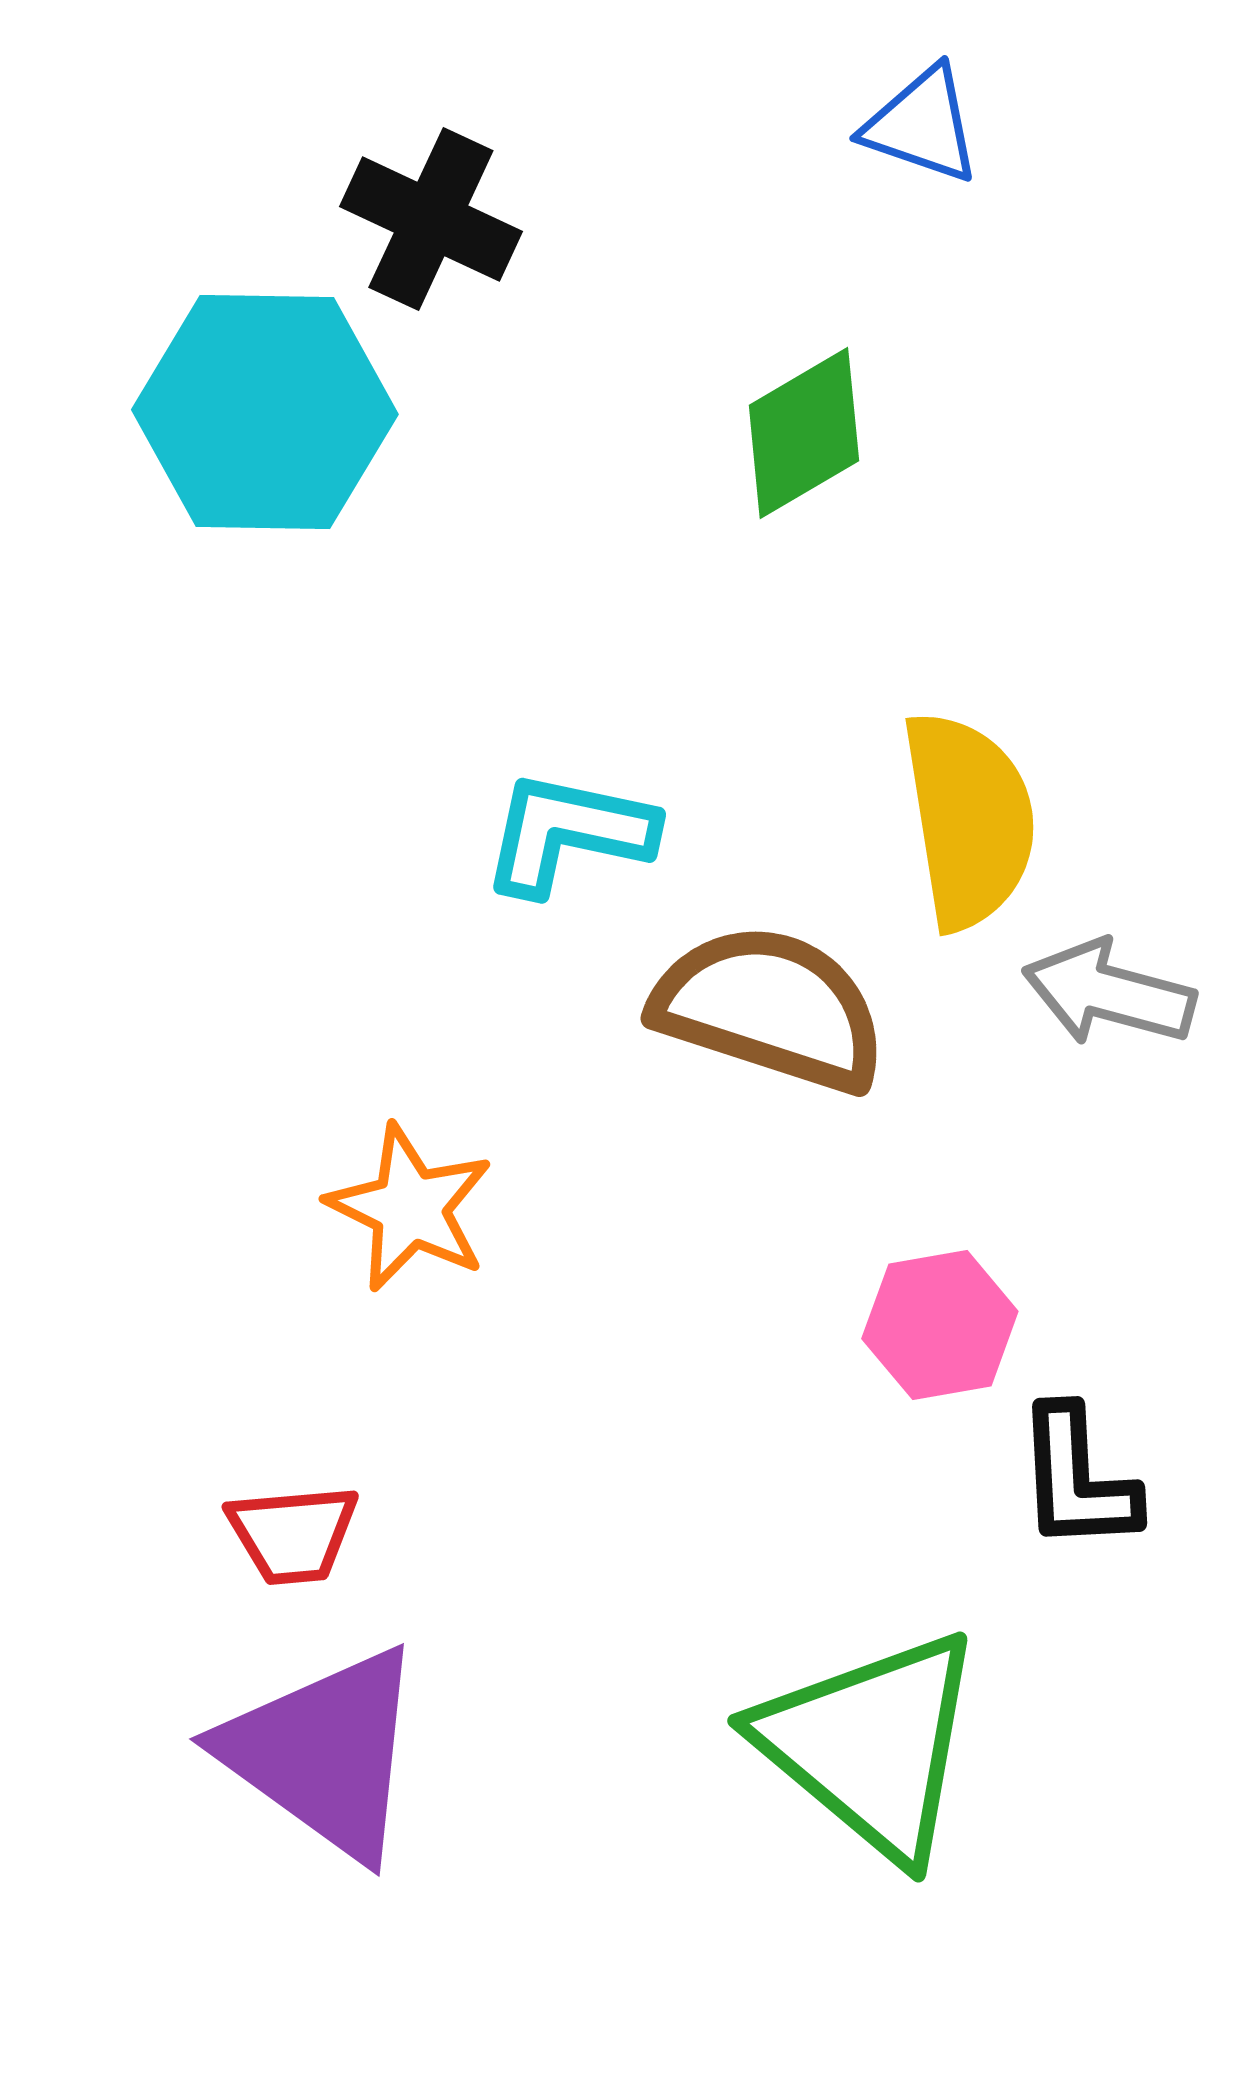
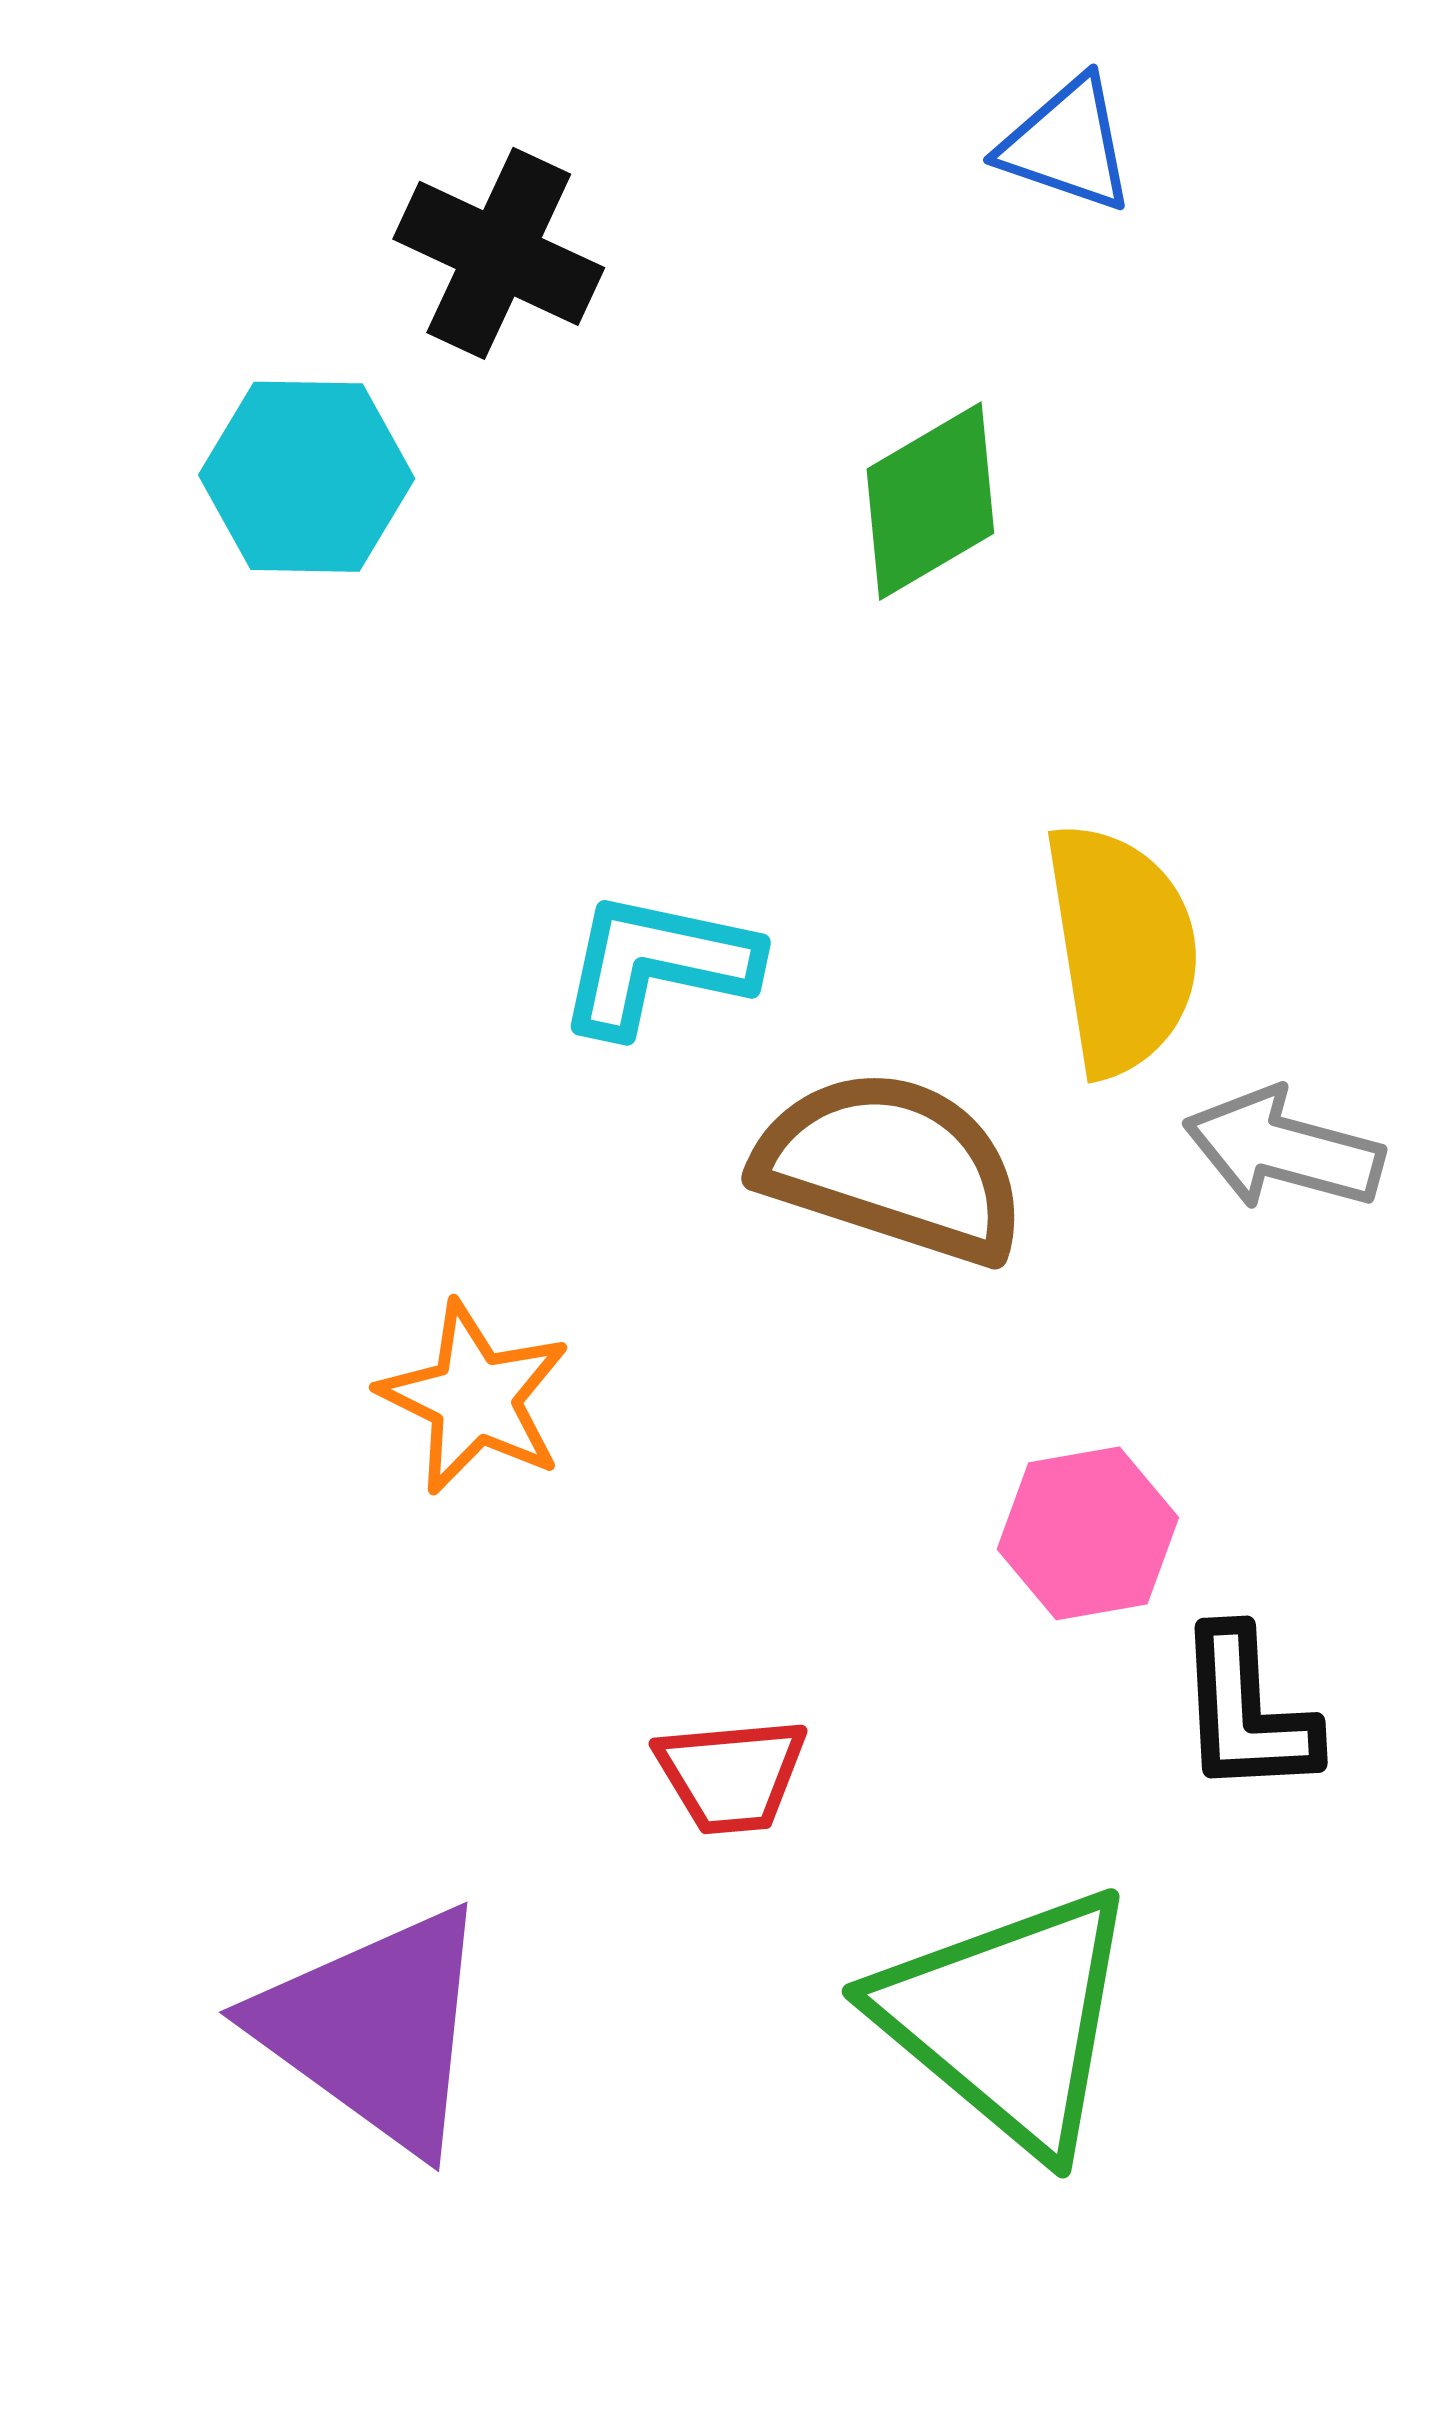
cyan hexagon: (265, 412) -> (307, 477), size x0.7
red trapezoid: (293, 1534) -> (731, 1775), moved

